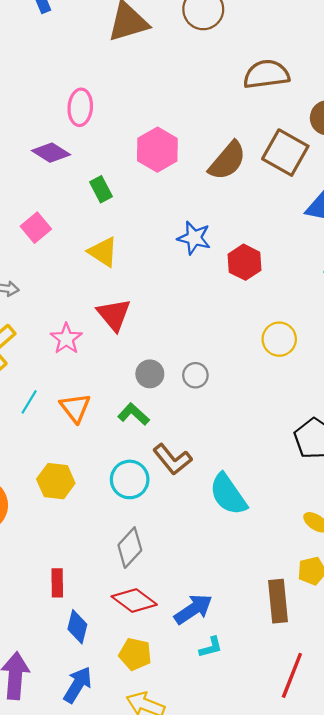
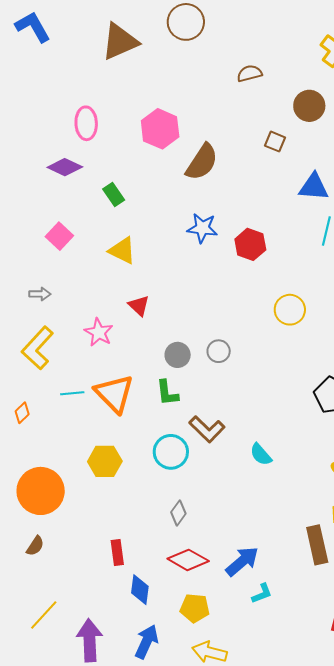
brown semicircle: (266, 74) -> (249, 73), size x0.6
pink hexagon: (157, 150) -> (160, 129), moved
brown square: (285, 153) -> (275, 142), size x0.5
brown semicircle: (227, 161) -> (202, 162), moved
red triangle: (114, 315) -> (139, 306), size x0.7
cyan line: (29, 402) -> (72, 393), turned 60
orange triangle: (75, 408) -> (114, 393), size x1.4
green L-shape: (134, 414) -> (167, 393), turned -132
cyan semicircle: (228, 494) -> (261, 454), size x0.6
gray diamond: (130, 548) -> (178, 513), size x0.7

